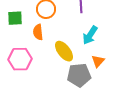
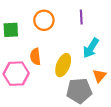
orange semicircle: (38, 32) -> (35, 57), moved
yellow ellipse: (64, 51) -> (63, 65), turned 60

